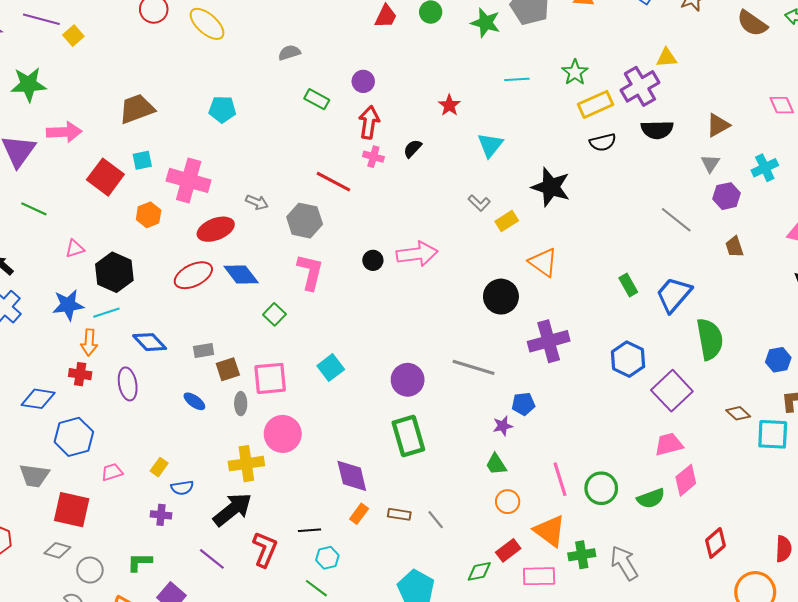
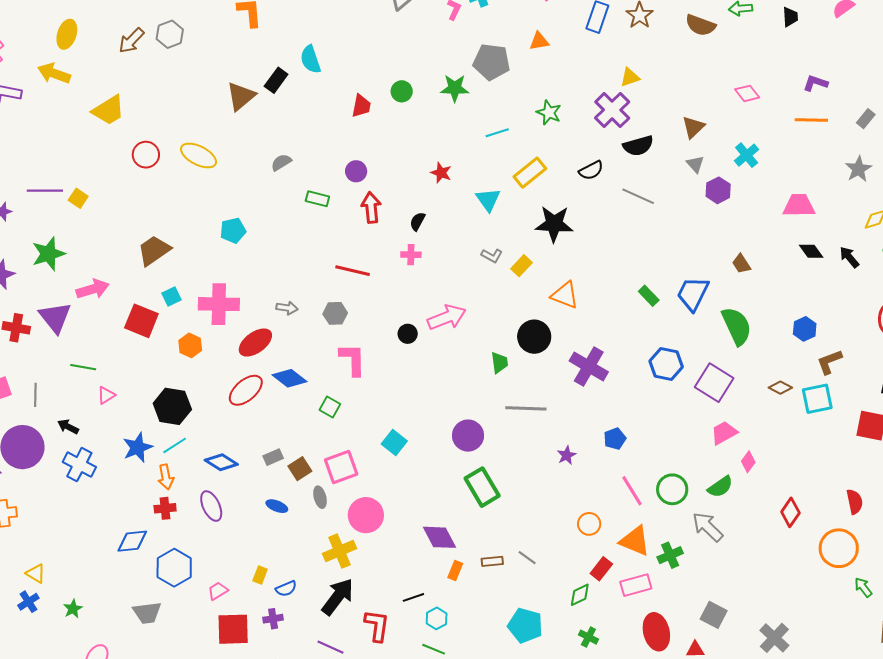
yellow rectangle: (596, 104) -> (530, 173), moved
pink cross: (373, 157) -> (411, 255), moved
gray line: (676, 220) -> (638, 196), moved
gray hexagon: (305, 221) -> (335, 313), size x0.7
brown trapezoid: (734, 247) -> (741, 264), moved
pink triangle: (75, 249) -> (106, 395), moved
purple cross: (549, 341) -> (589, 366), turned -30
blue pentagon: (523, 404) -> (615, 439), moved
green trapezoid: (496, 464) -> (499, 363), moved, turned -140
pink diamond: (686, 480) -> (748, 462), size x0.7
red square: (72, 510) -> (233, 629), moved
gray arrow: (624, 563) -> (708, 527), moved

